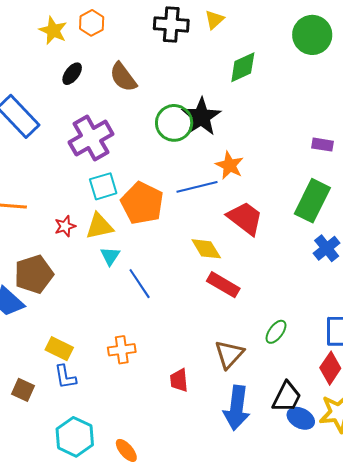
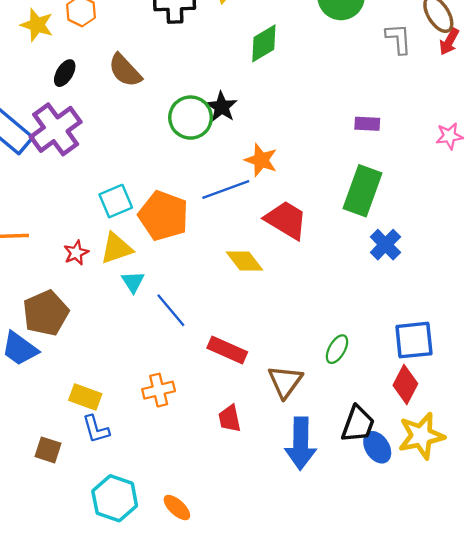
black star: (201, 117) -> (222, 107), size x0.7
purple cross: (91, 138) -> (56, 129), moved
red rectangle: (223, 285) -> (227, 350), moved
blue ellipse: (301, 418) -> (377, 447), turned 36

